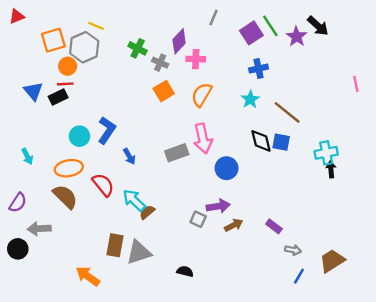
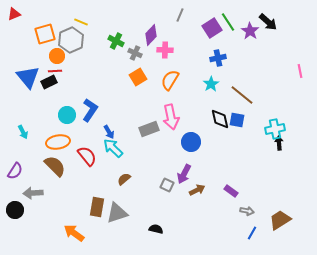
blue triangle: (33, 91) -> (28, 77), size x1.4
cyan arrow: (134, 200) -> (113, 148), moved
purple arrow: (218, 206) -> (184, 174), turned 126

